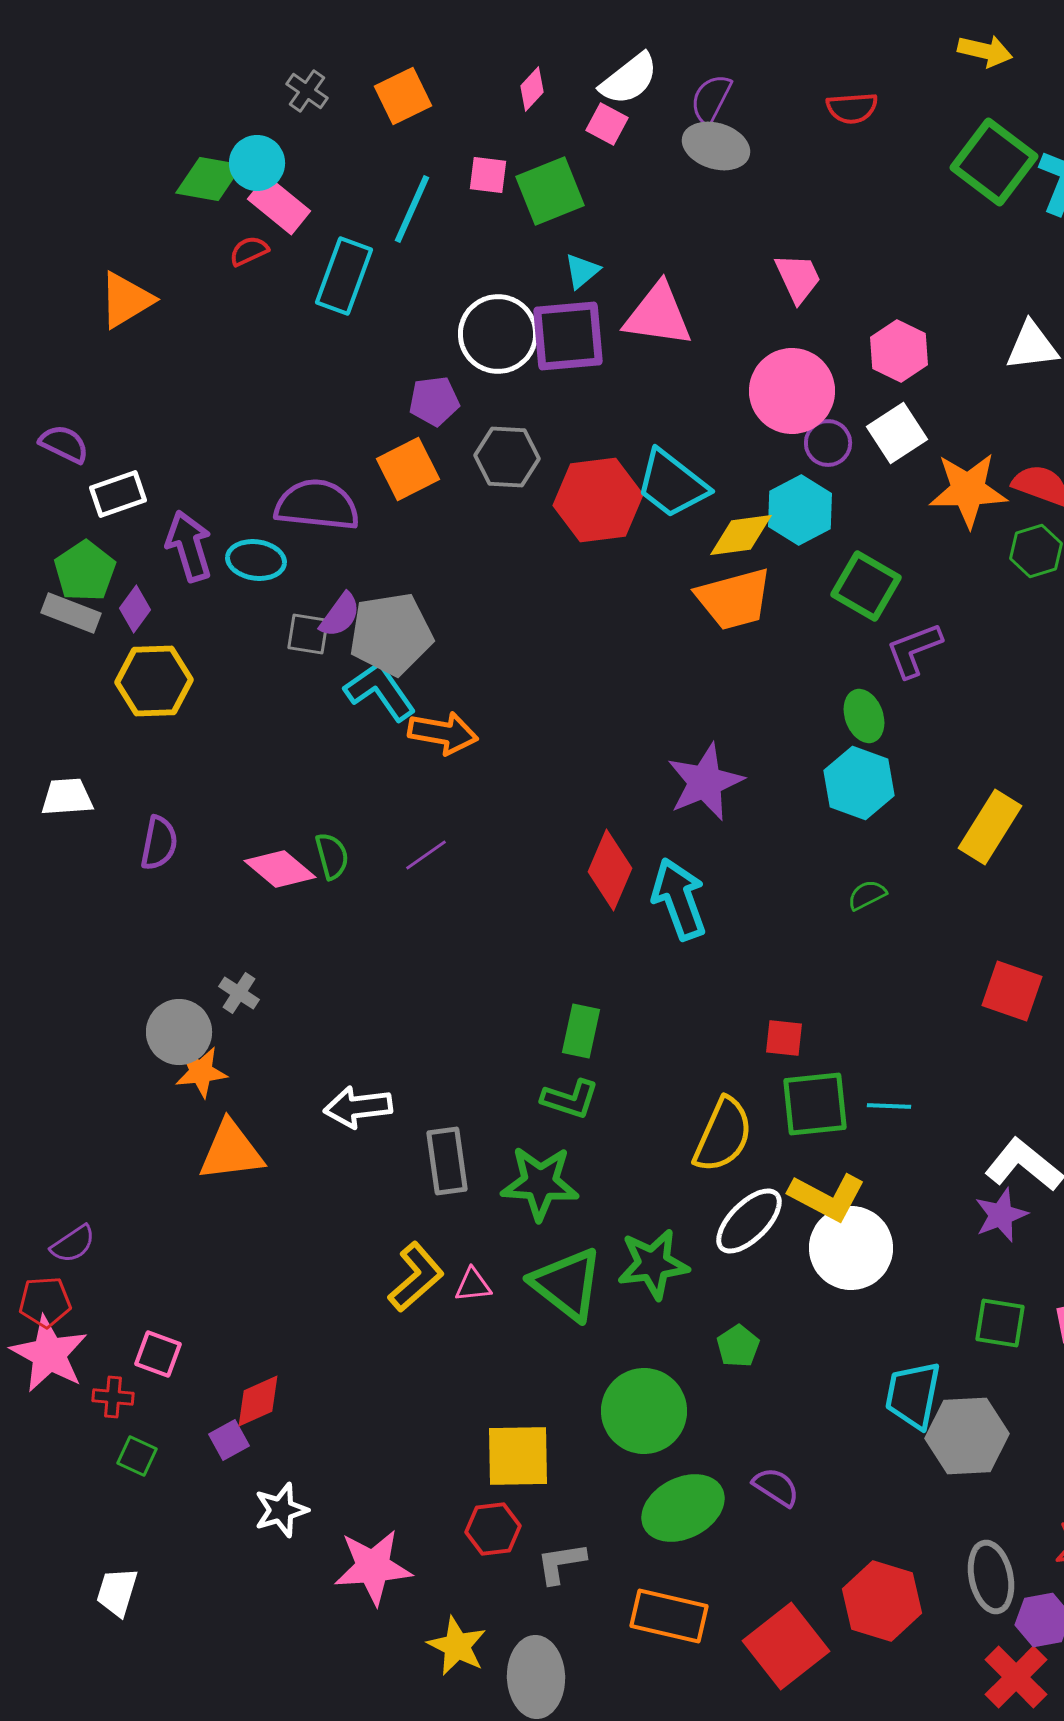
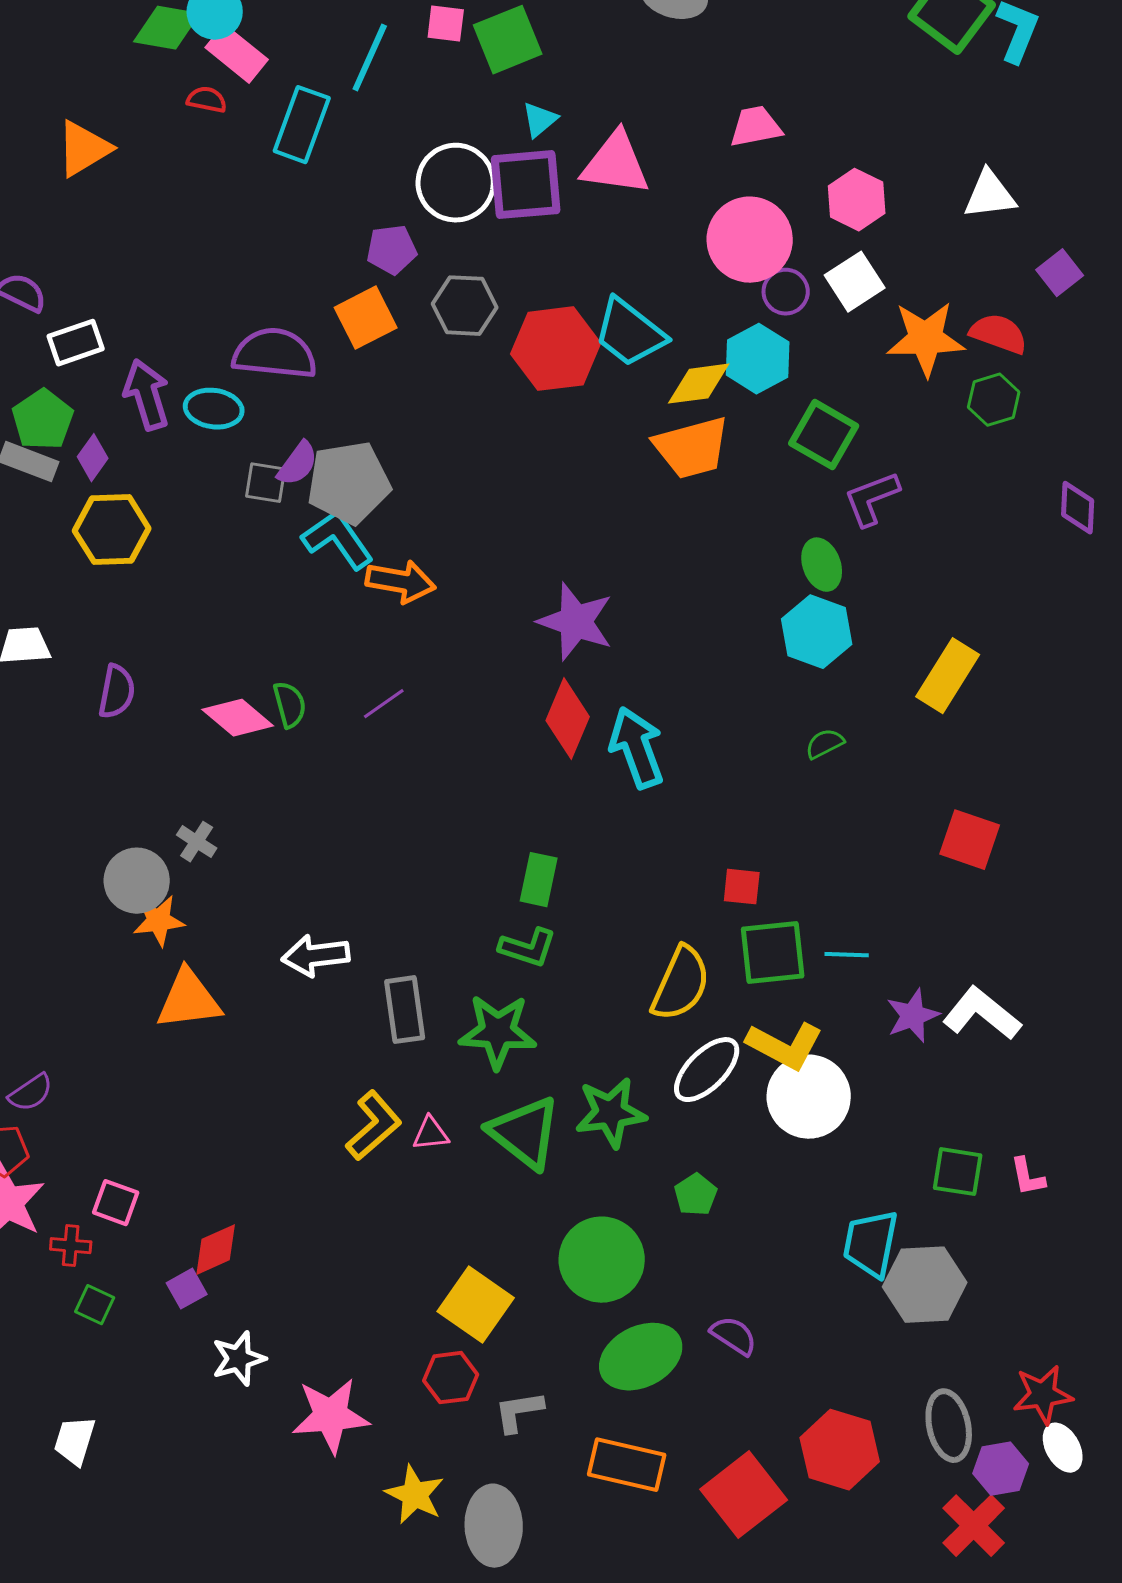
red semicircle: (249, 251) -> (207, 100), turned 36
pink trapezoid: (798, 278) -> (756, 127), turned -76
purple star: (705, 782) -> (576, 622), moved, turned -30
purple star: (1001, 1215) -> (913, 1016), moved
yellow square: (518, 1456) -> (476, 1305), turned 36

